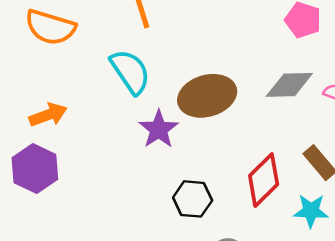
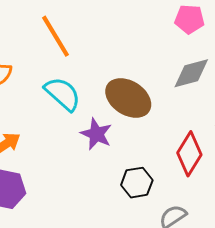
brown ellipse: (207, 96) -> (128, 98), turned 63

